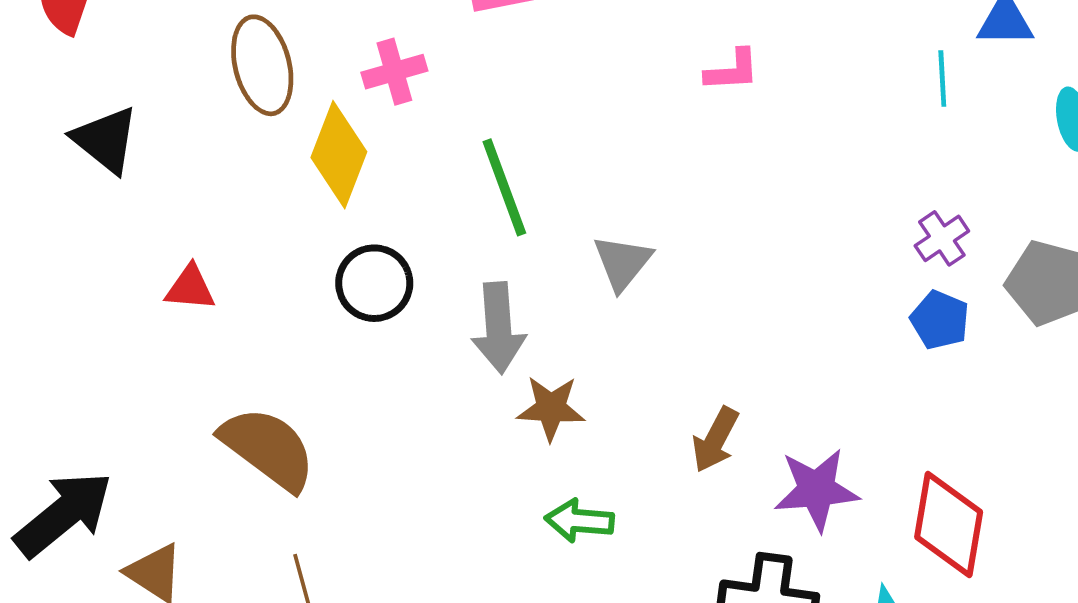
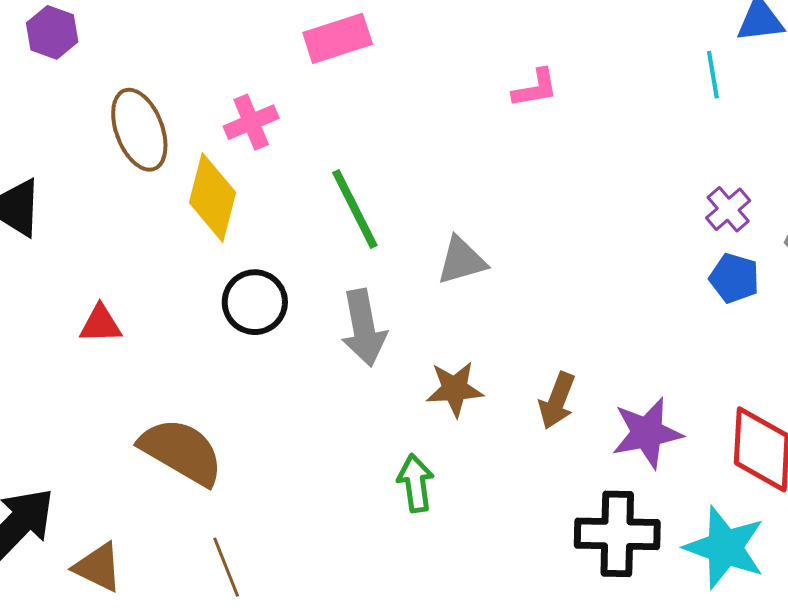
gray triangle: (622, 263) -> (462, 261), turned 42
brown star: (551, 408) -> (455, 389), moved
green arrow: (579, 521) -> (416, 483), moved, turned 84

